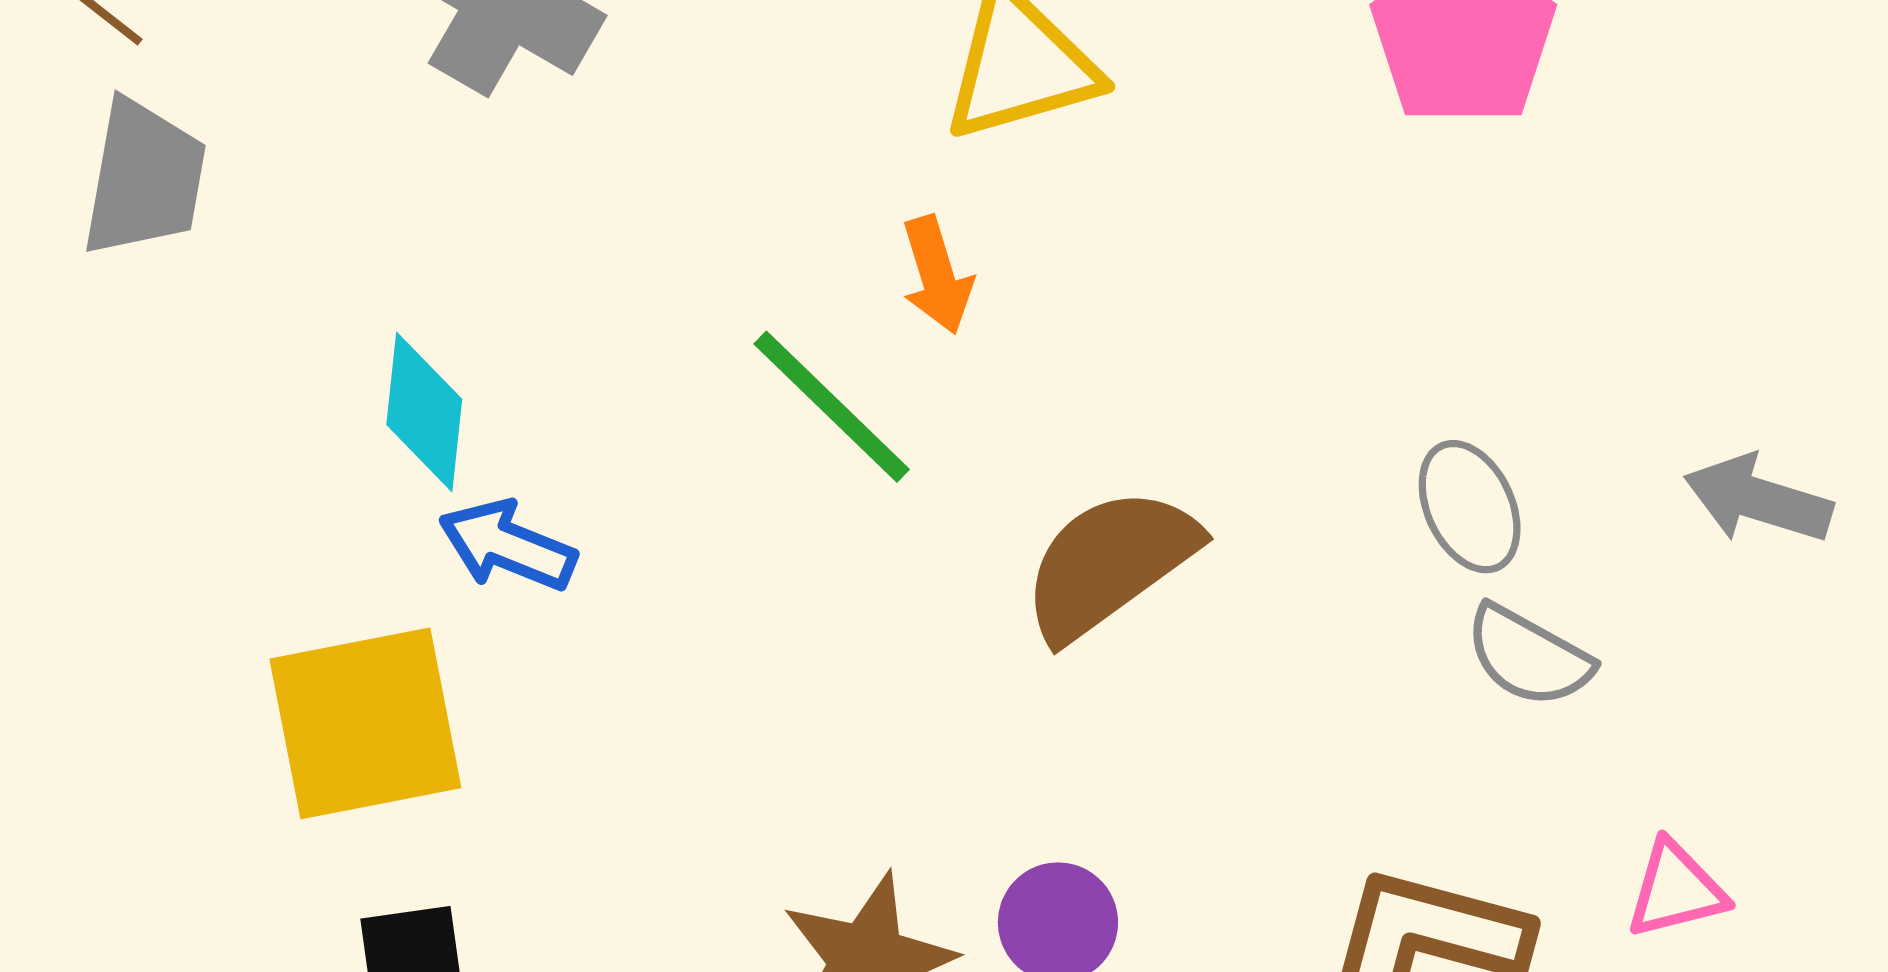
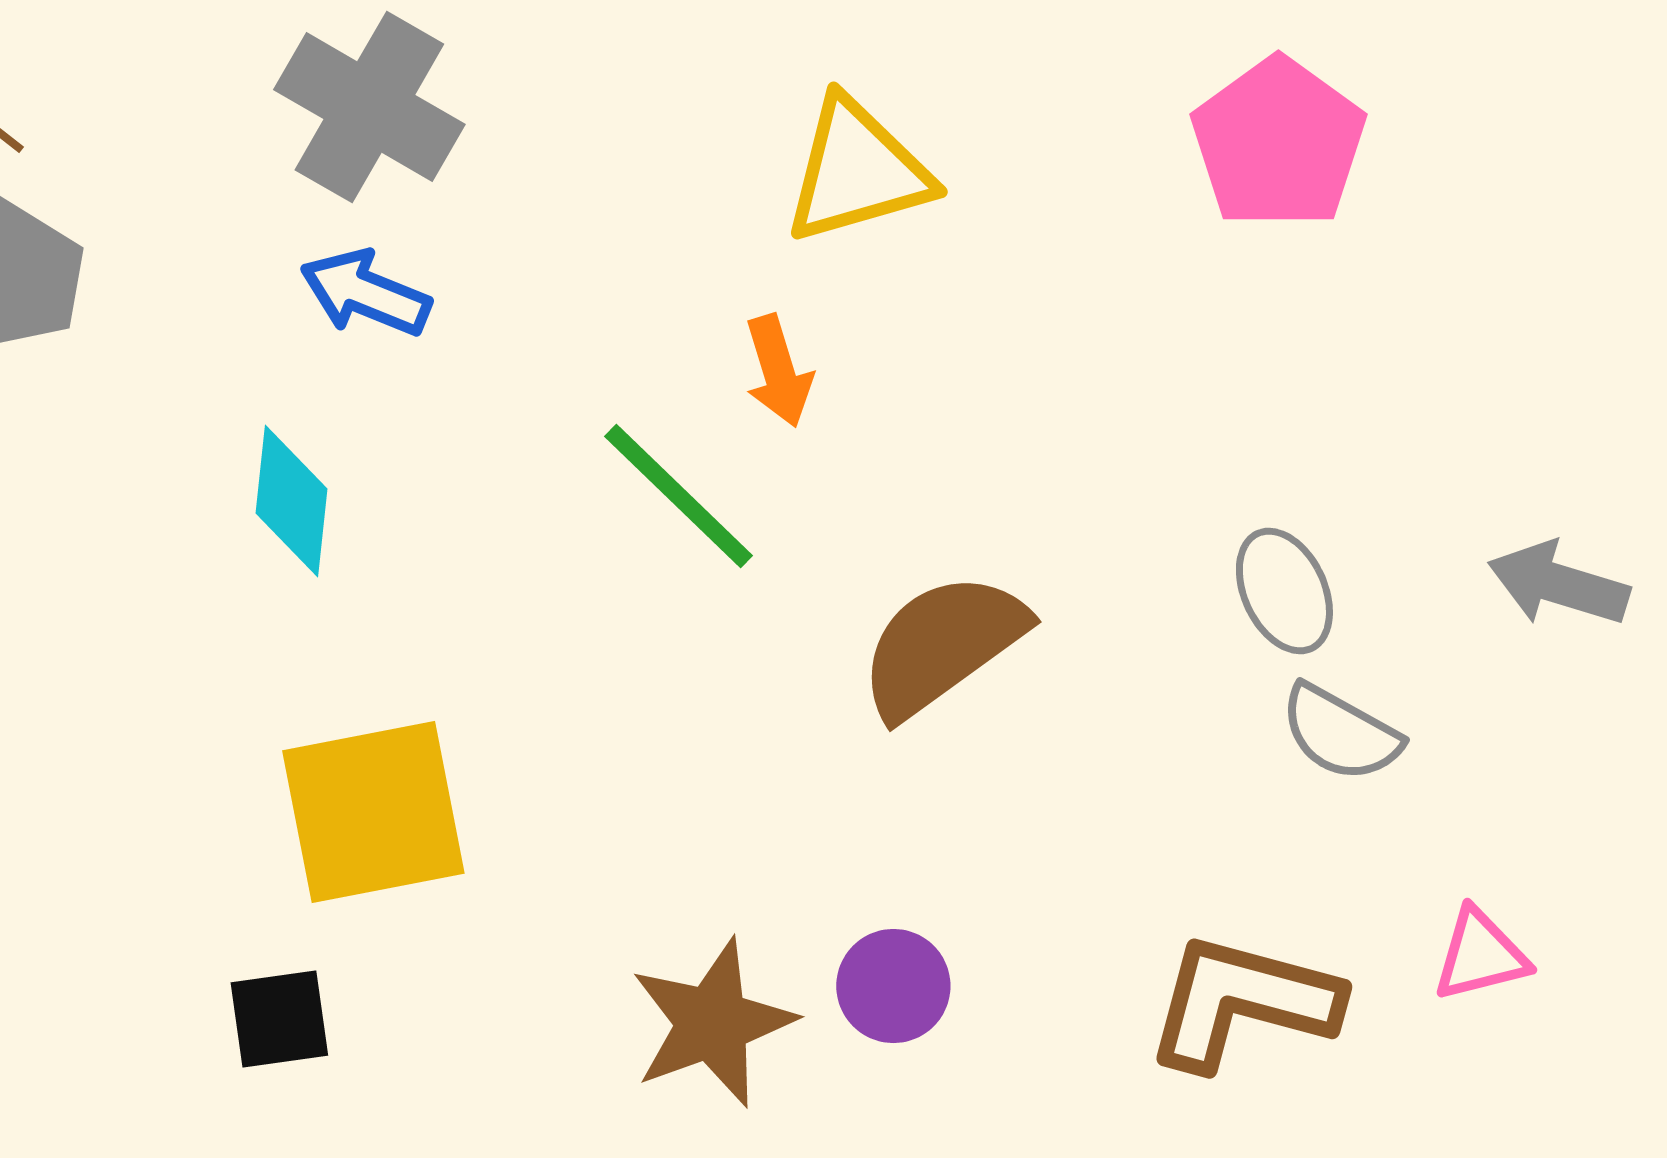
blue arrow: (507, 546) -> (365, 293), moved
yellow square: (365, 723) -> (373, 812), moved

